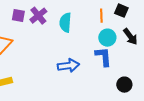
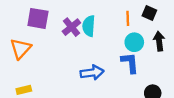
purple square: (18, 16) -> (38, 18), size x1.5
purple cross: (38, 16) -> (71, 27), moved
black arrow: (130, 37) -> (159, 41), turned -150

